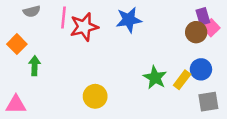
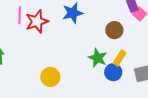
brown circle: (196, 32) -> (114, 30), moved
blue circle: (201, 69) -> (113, 72), moved

